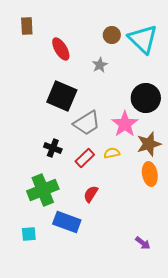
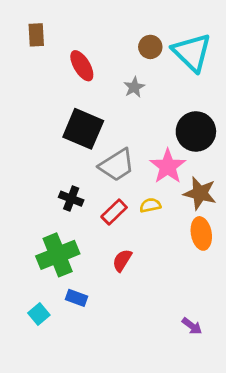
brown star: (149, 144) -> (200, 193), turned 30
blue rectangle: (67, 222) -> (76, 298), moved, size x0.6
cyan square: (29, 234) -> (39, 314), turned -35

